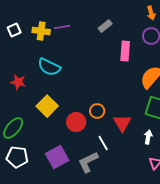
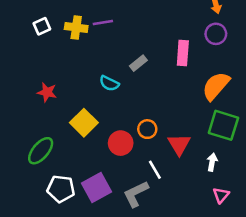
gray rectangle: (105, 26) -> (138, 63), moved
cyan semicircle: (49, 67) -> (109, 83), moved, size x0.7
white pentagon: (17, 157) -> (61, 189), moved

